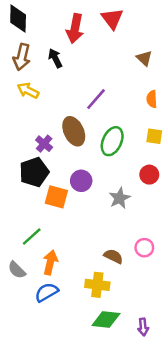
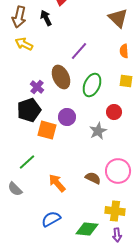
brown triangle: (144, 58) -> (118, 18), size x1.5
red circle: (149, 175) -> (114, 112), moved
pink circle: (144, 248) -> (118, 171), size x1.6
orange arrow: (50, 263) -> (57, 183), moved, turned -54
yellow cross: (97, 285) -> (115, 211), moved
blue semicircle: (47, 292) -> (51, 219), moved

